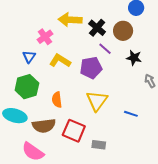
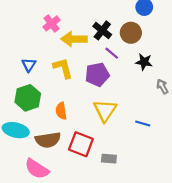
yellow arrow: (70, 20) -> (74, 39), moved
pink cross: (45, 37) -> (52, 23), moved
yellow L-shape: (60, 61) -> (63, 68), turned 45

